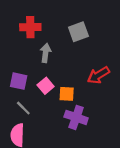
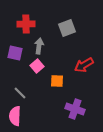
purple square: (19, 81) -> (15, 53), moved
pink square: (46, 86) -> (37, 66), moved
purple cross: (76, 117) -> (75, 109), moved

